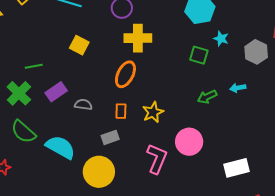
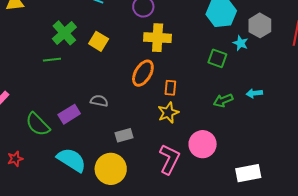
gray hexagon: (256, 52) -> (260, 25), moved
purple rectangle: (56, 92) -> (69, 114), moved
green cross: (19, 93) -> (64, 33), moved
orange rectangle: (121, 111) -> (170, 88), moved
cyan semicircle: (60, 147) -> (72, 160), moved

